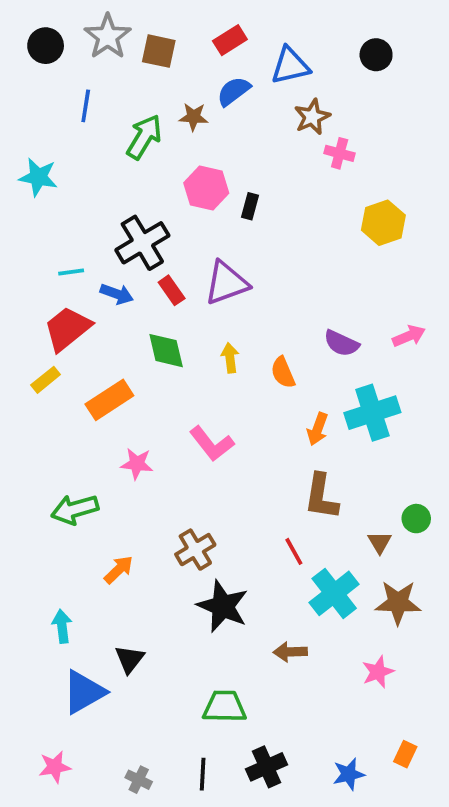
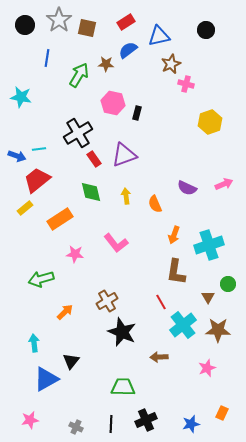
blue arrow: (117, 294) -> (17, 156), moved
cyan cross: (372, 413) -> (209, 245), moved

